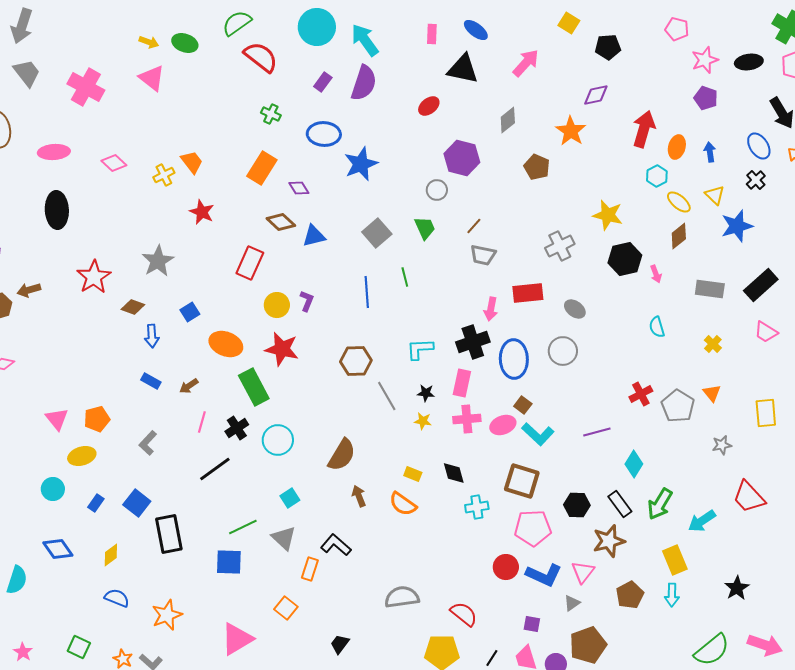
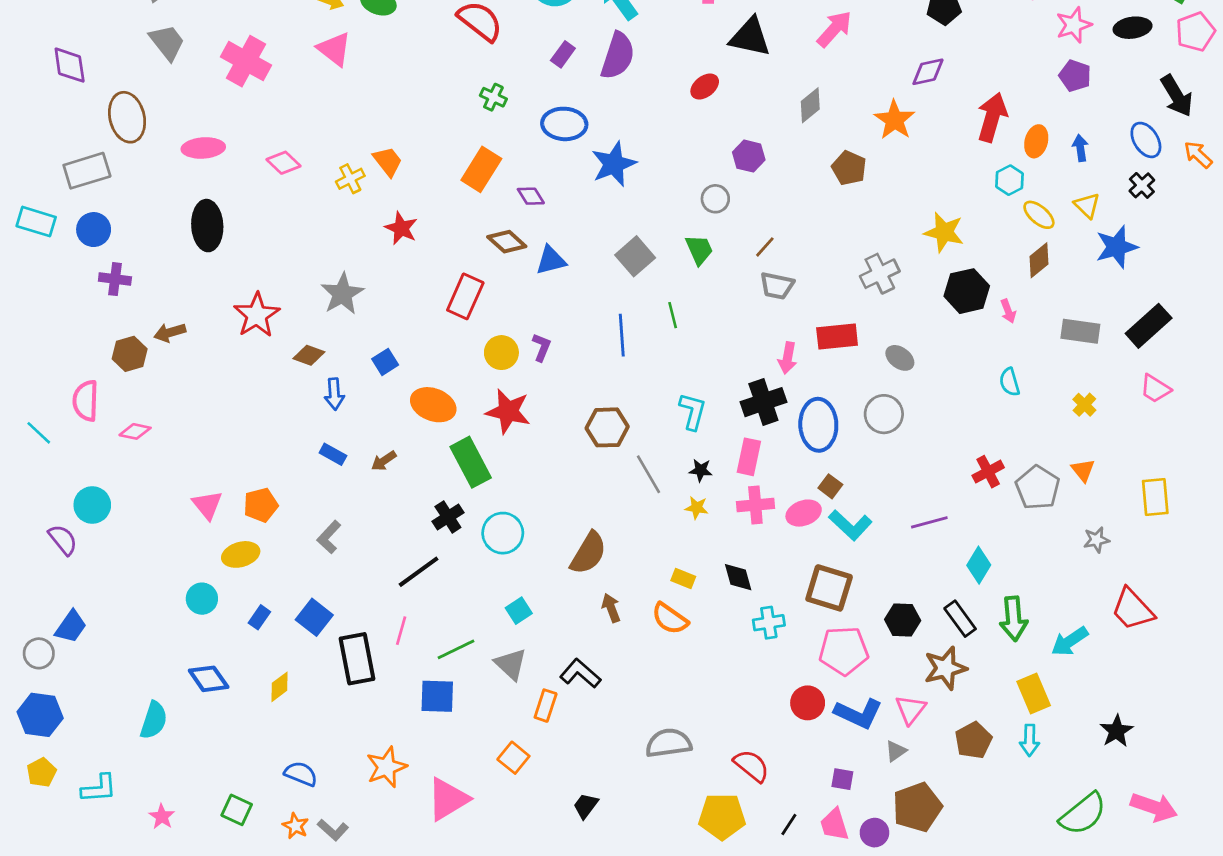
purple hexagon: (462, 158) -> (749, 156), size x0.7
cyan L-shape: (420, 349) -> (693, 411), turned 108
pink line: (202, 422) -> (401, 631), moved
green arrow: (660, 504) -> (1014, 619), turned -36
blue semicircle: (117, 598) -> (301, 774), moved
orange star: (167, 615) -> (386, 767), moved

